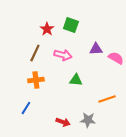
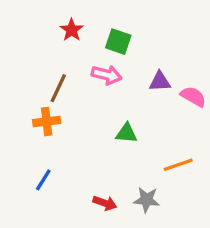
red star: (47, 29) -> (72, 30), moved
pink arrow: (63, 55) -> (107, 75), moved
orange cross: (36, 80) -> (47, 121), moved

